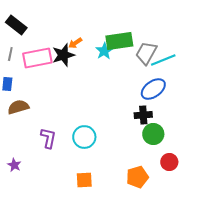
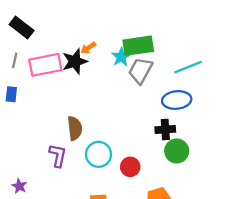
gray trapezoid: (146, 53) -> (140, 71), moved
blue ellipse: (153, 89) -> (177, 100), turned 30
brown semicircle: (18, 107) -> (75, 128), moved, turned 100
red circle: (169, 162) -> (130, 167), moved

